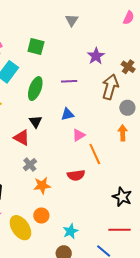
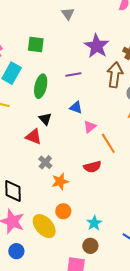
purple star: (96, 56) -> (97, 46), size x1.4
blue triangle: (67, 114) -> (76, 107), turned 40

